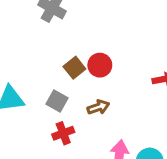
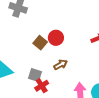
gray square: (57, 101) -> (35, 75), moved

